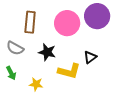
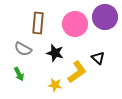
black triangle: (90, 57) -> (98, 58), turned -40
yellow L-shape: (69, 71) -> (77, 72), turned -50
yellow star: (36, 84) -> (55, 85), moved

